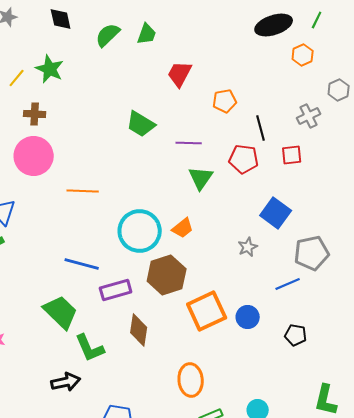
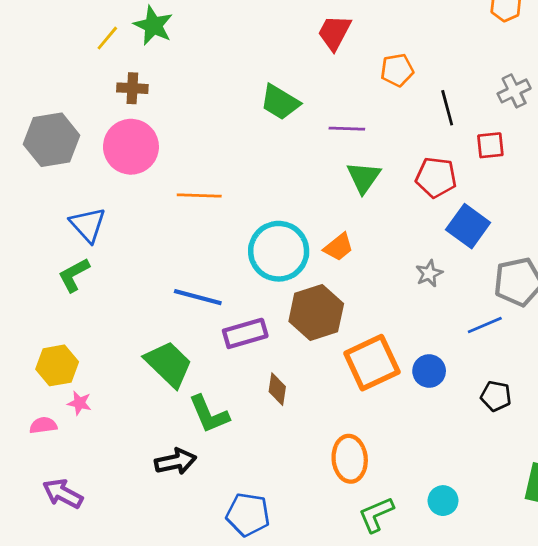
red pentagon: (244, 159) -> (436, 177), moved
brown diamond: (139, 330) -> (277, 389), size x0.7

